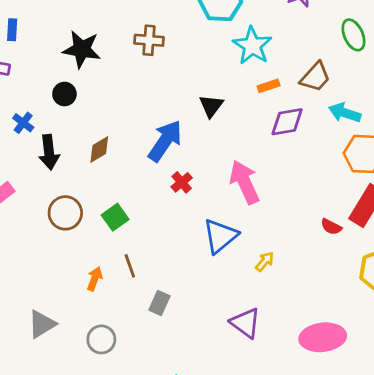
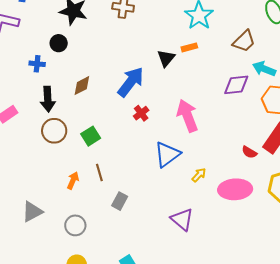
orange rectangle: (269, 86) -> (189, 47), moved
purple diamond: (287, 122) -> (236, 85), moved
blue cross: (23, 123) -> (37, 64), moved, turned -35
black arrow: (49, 152) -> (48, 99), moved
pink ellipse: (323, 337) -> (235, 189), moved

